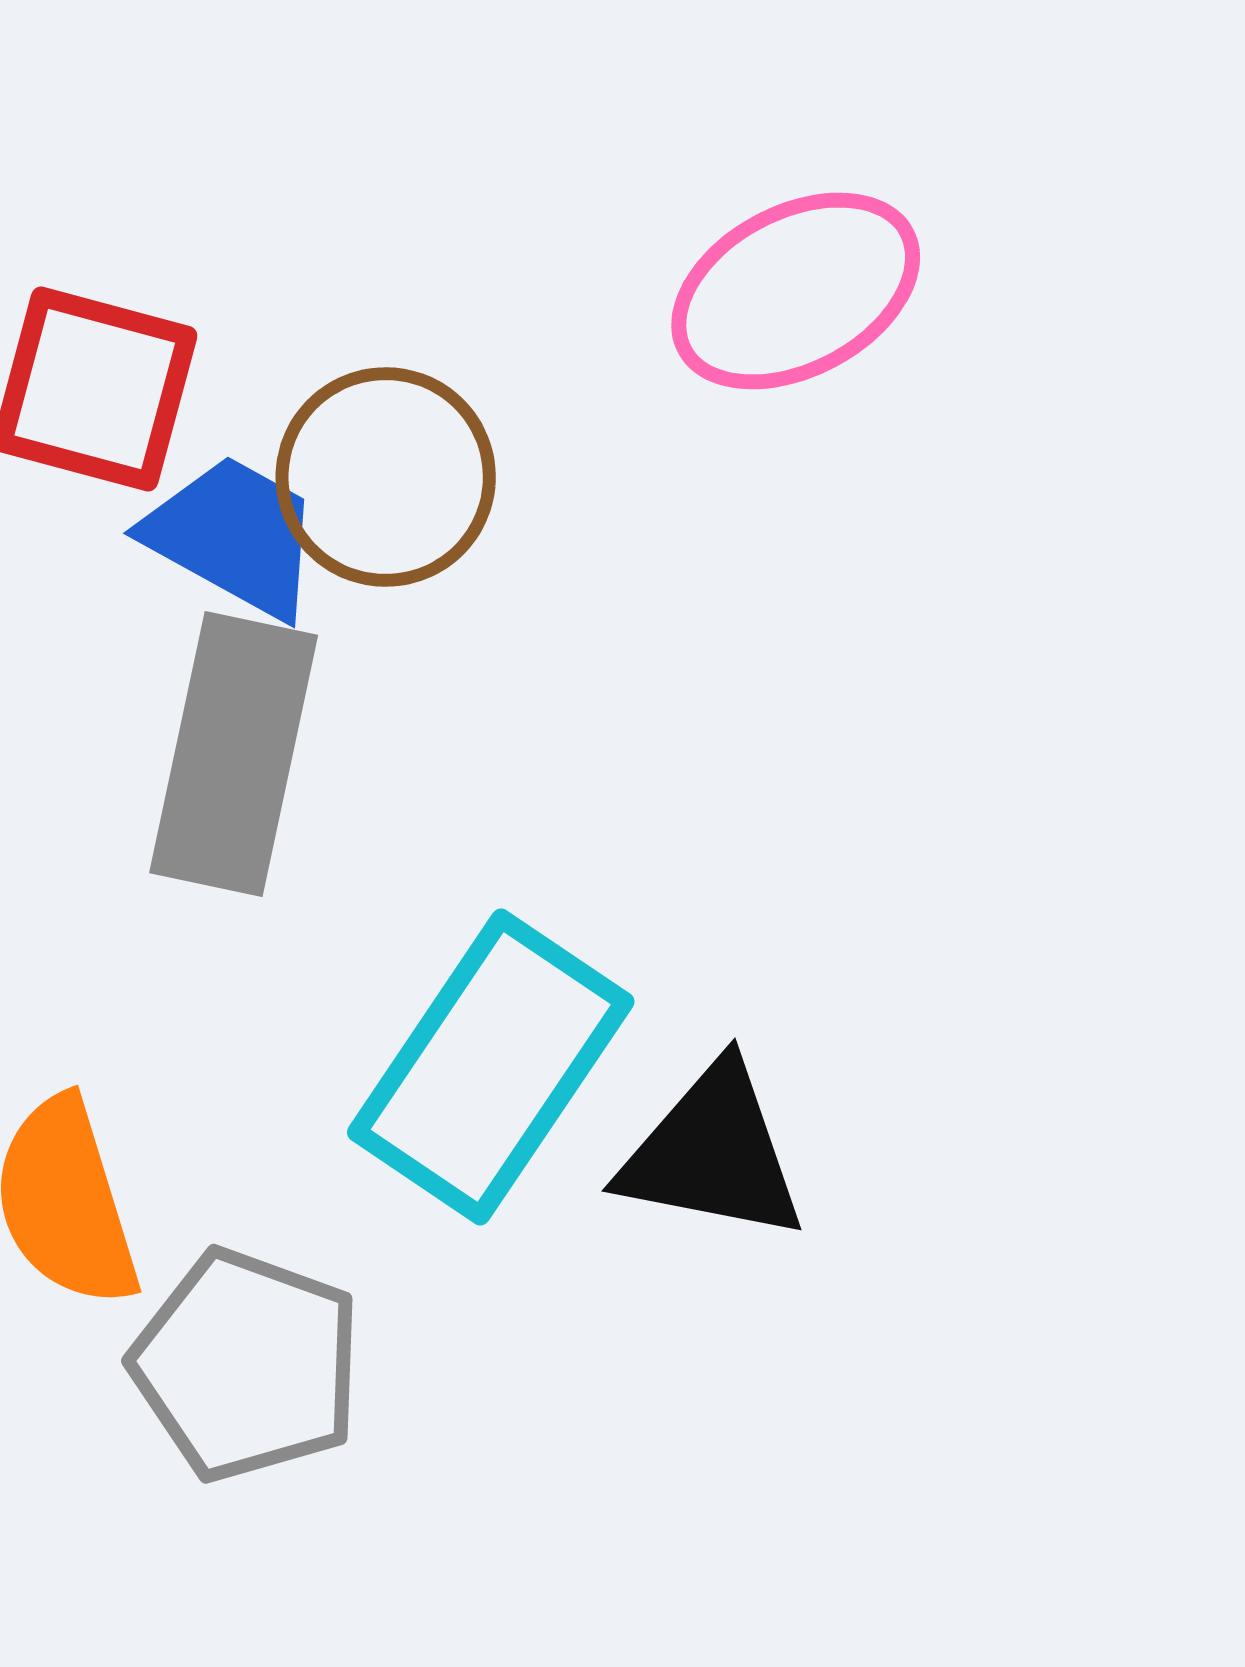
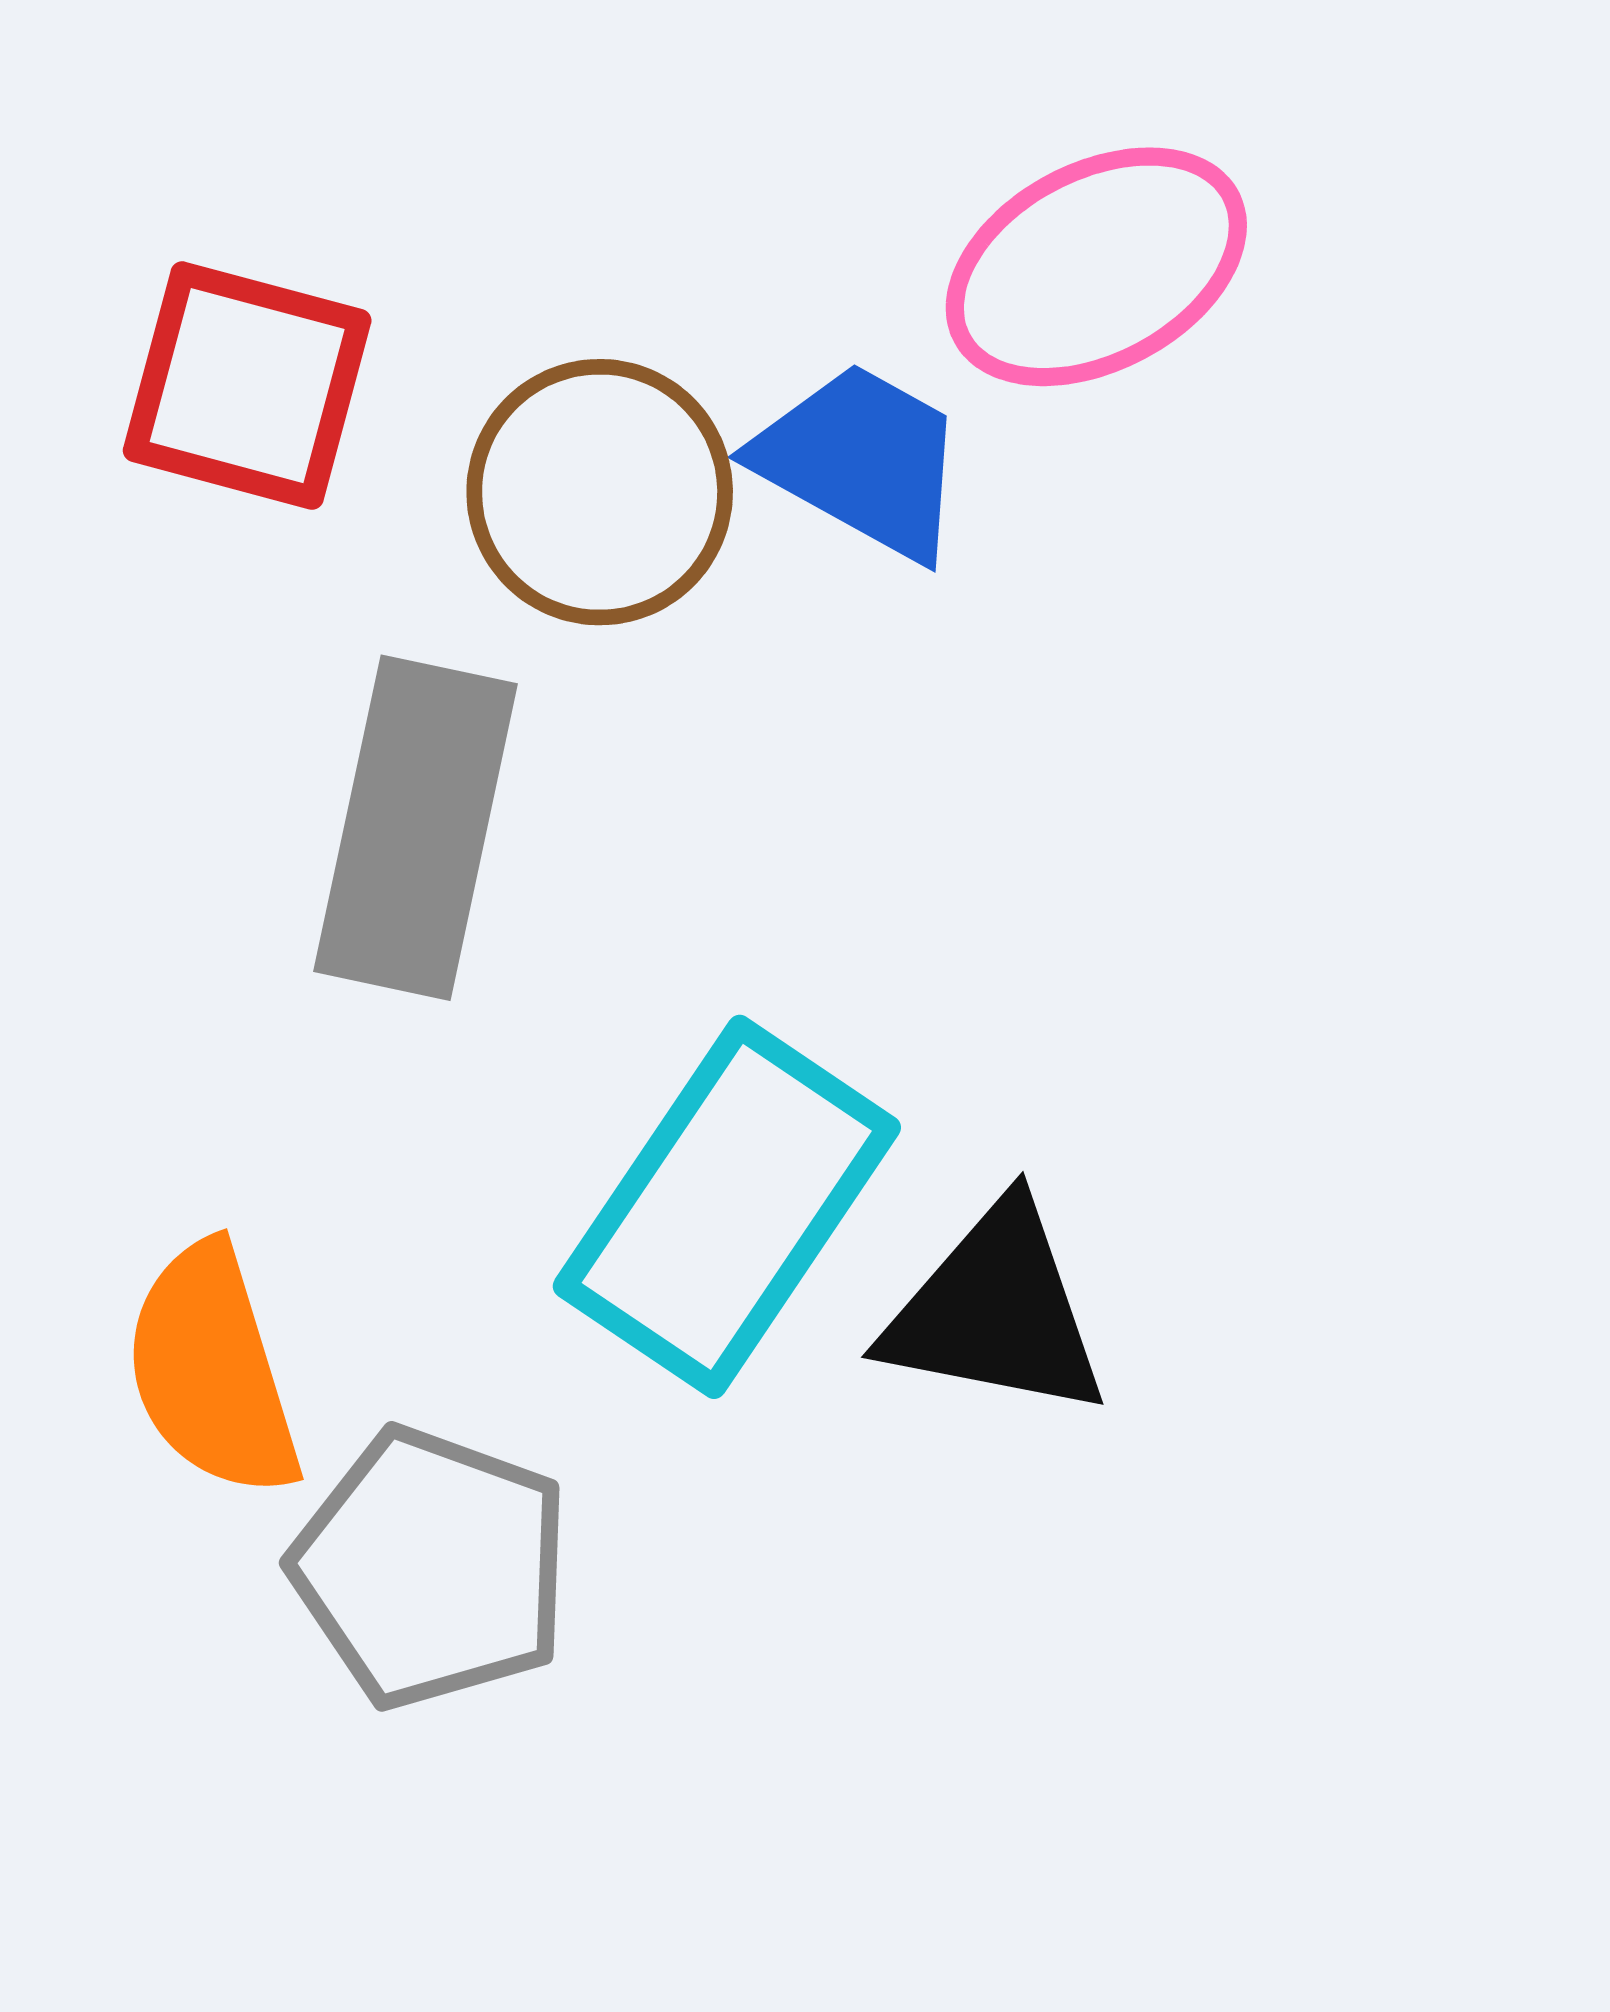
blue trapezoid: (234, 536) -> (861, 461), moved

